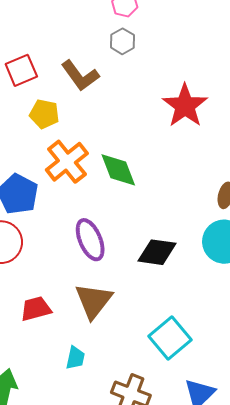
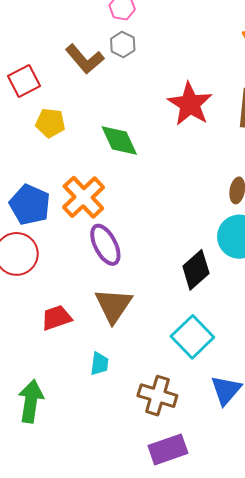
brown L-shape: (80, 76) -> (85, 59), moved
orange cross: (67, 162) -> (83, 197), moved
green diamond: (118, 170) -> (119, 140), moved
black diamond: (157, 252) -> (196, 270), moved, turned -45

